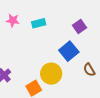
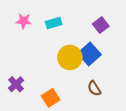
brown semicircle: (89, 70) -> (94, 88), moved
yellow circle: (51, 74) -> (70, 57), moved

